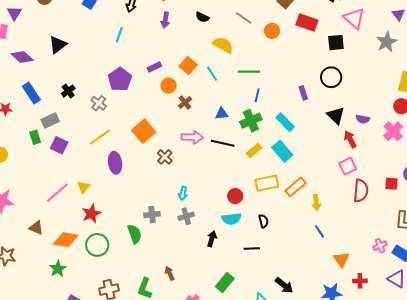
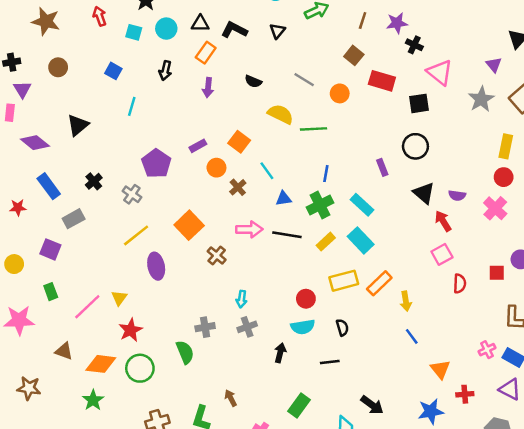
cyan line: (119, 35) -> (132, 106), moved
green line: (249, 72) -> (314, 129), moved
cyan line: (212, 74) -> (267, 171), moved
green rectangle: (35, 137) -> (51, 292), moved
purple square: (59, 145) -> (50, 249), moved
red semicircle: (361, 191) -> (460, 284), size x0.7

